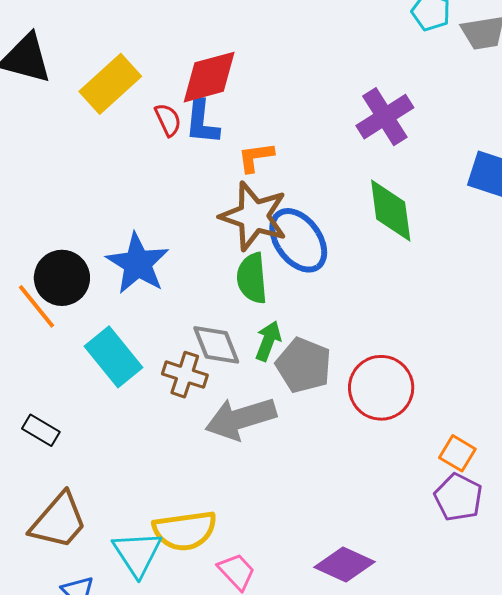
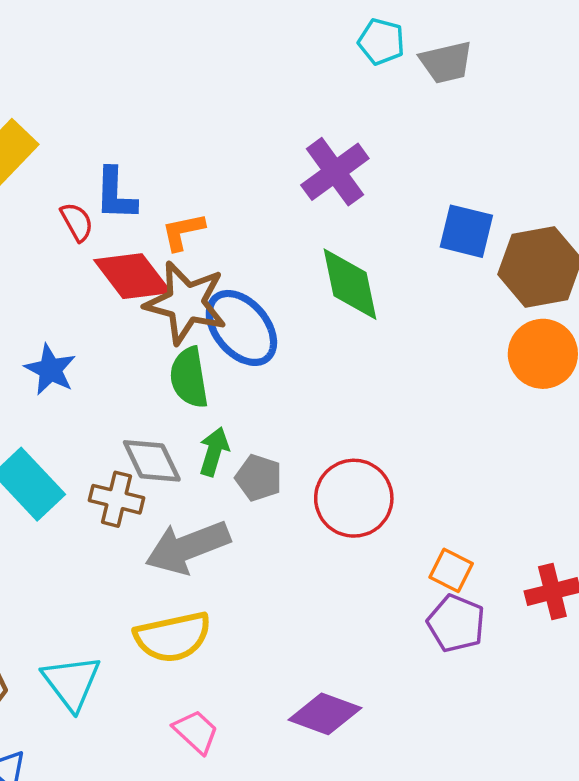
red diamond: (209, 77) -> (133, 276), moved, turned 72
red semicircle: (168, 120) -> (77, 222), moved
blue star: (138, 263) -> (50, 370), size x0.7
gray pentagon: (304, 365) -> (259, 478), size x0.7
yellow semicircle: (185, 531) -> (173, 637), moved
cyan triangle: (137, 553) -> (71, 682), moved

